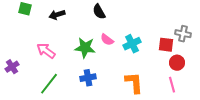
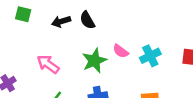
black semicircle: (99, 12) -> (87, 20), moved
green star: (85, 48) -> (94, 61), turned -30

